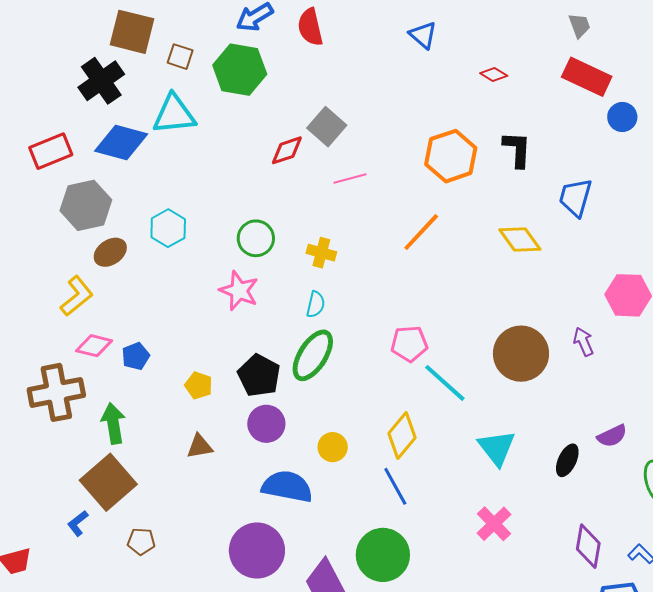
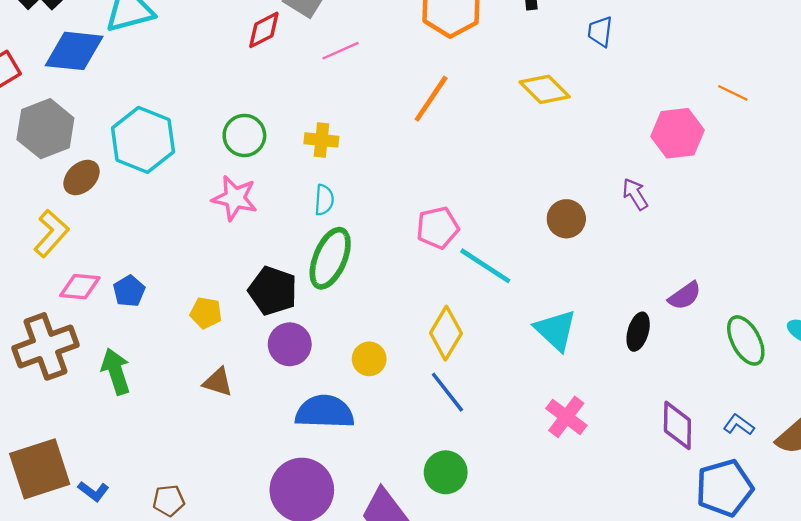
blue trapezoid: (575, 197) -> (600, 32), size x0.7
cyan hexagon: (168, 228) -> (143, 140), size x1.5
brown circle: (521, 354) -> (566, 219), size x0.6
brown triangle: (200, 446) -> (218, 382), turned 36
brown square: (108, 482) -> (40, 469), moved, turned 32
blue L-shape: (78, 523) -> (93, 491), turned -96
green circle: (383, 555) -> (446, 472), size x0.7

